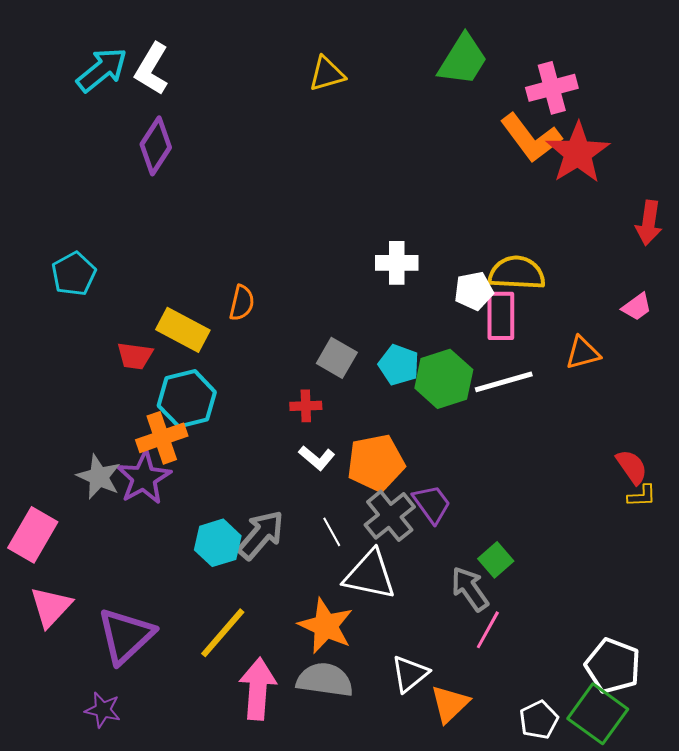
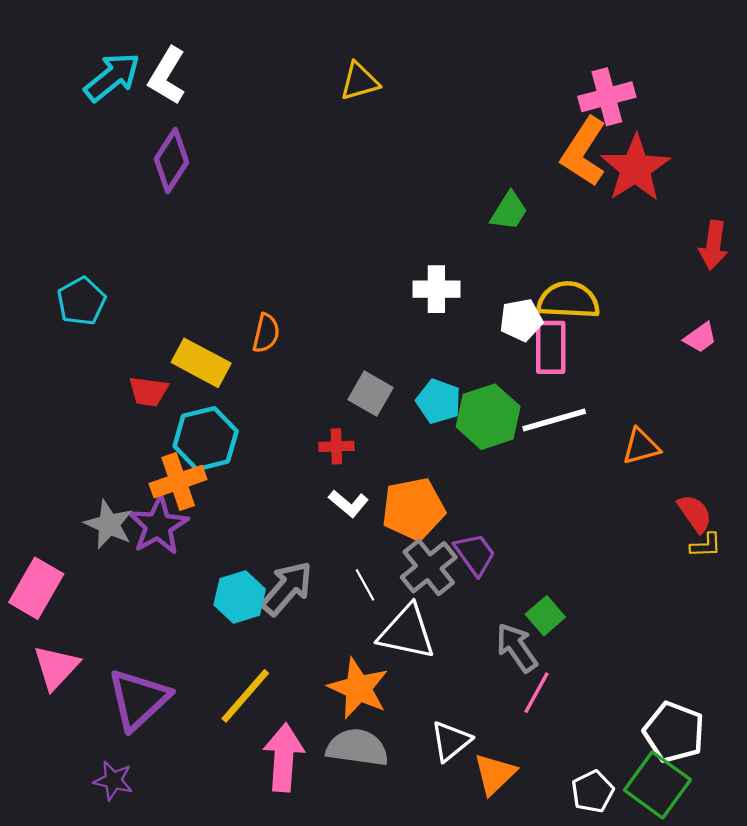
green trapezoid: (463, 60) -> (509, 211), moved, size x0.7
orange L-shape: (531, 138) -> (584, 152), turned 70
orange triangle: (583, 353) -> (641, 446), moved

